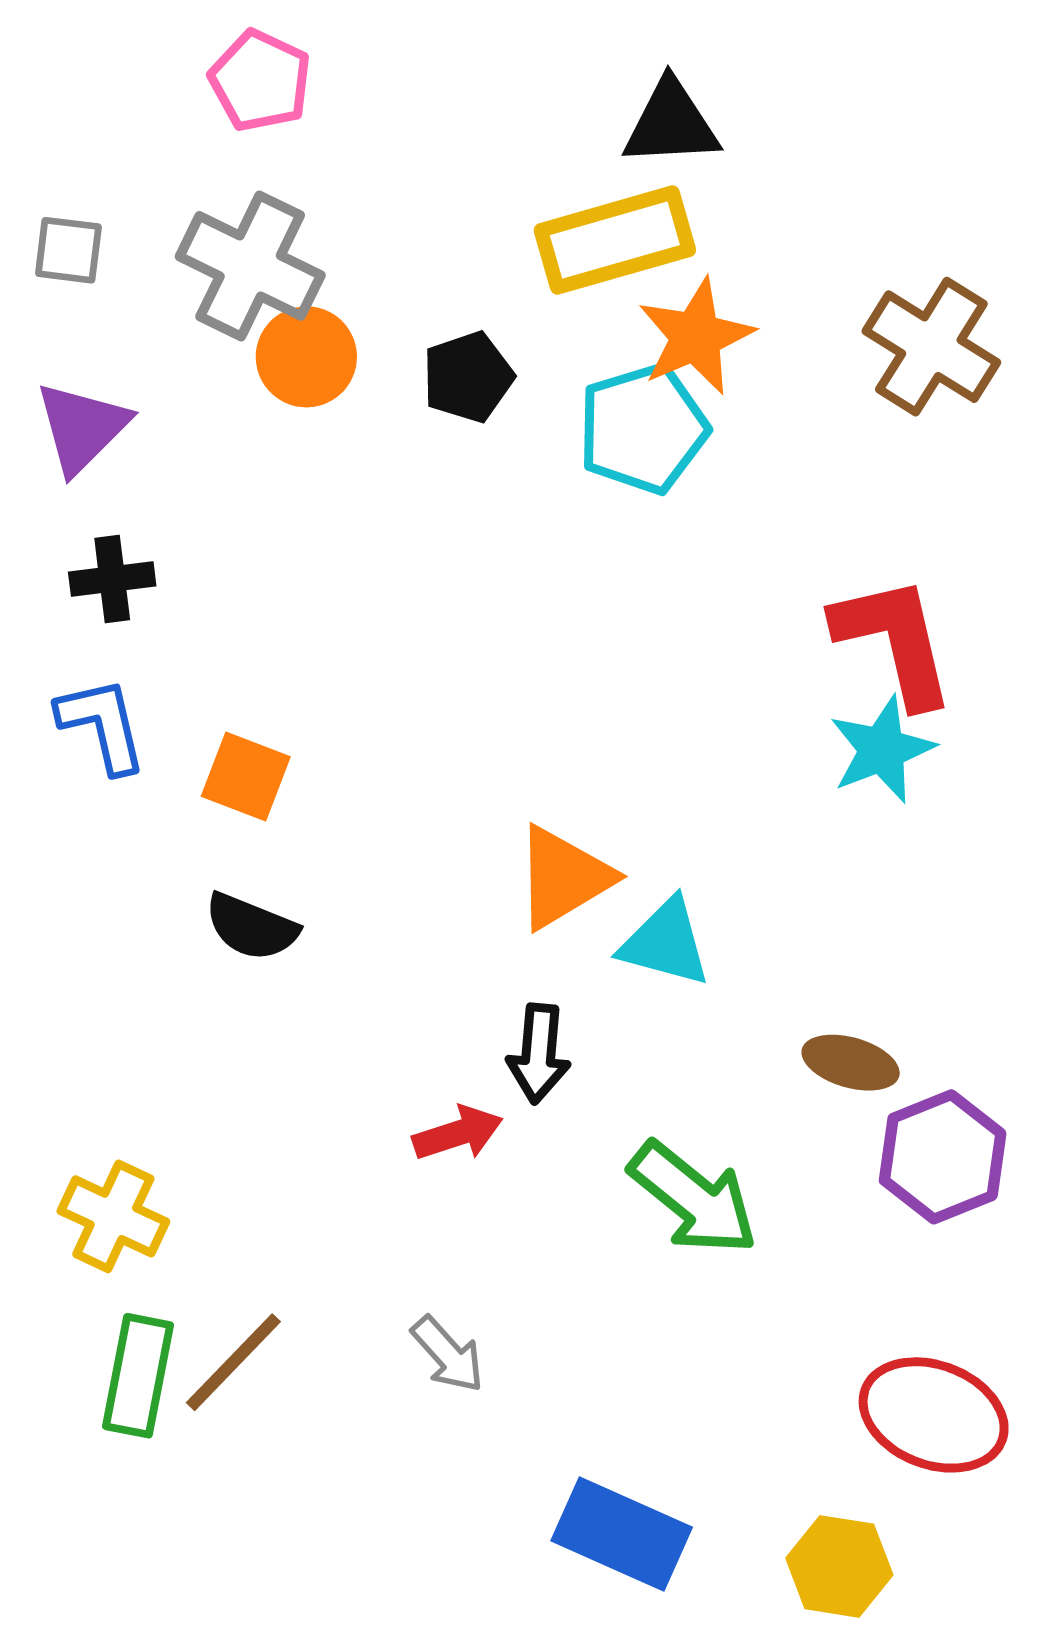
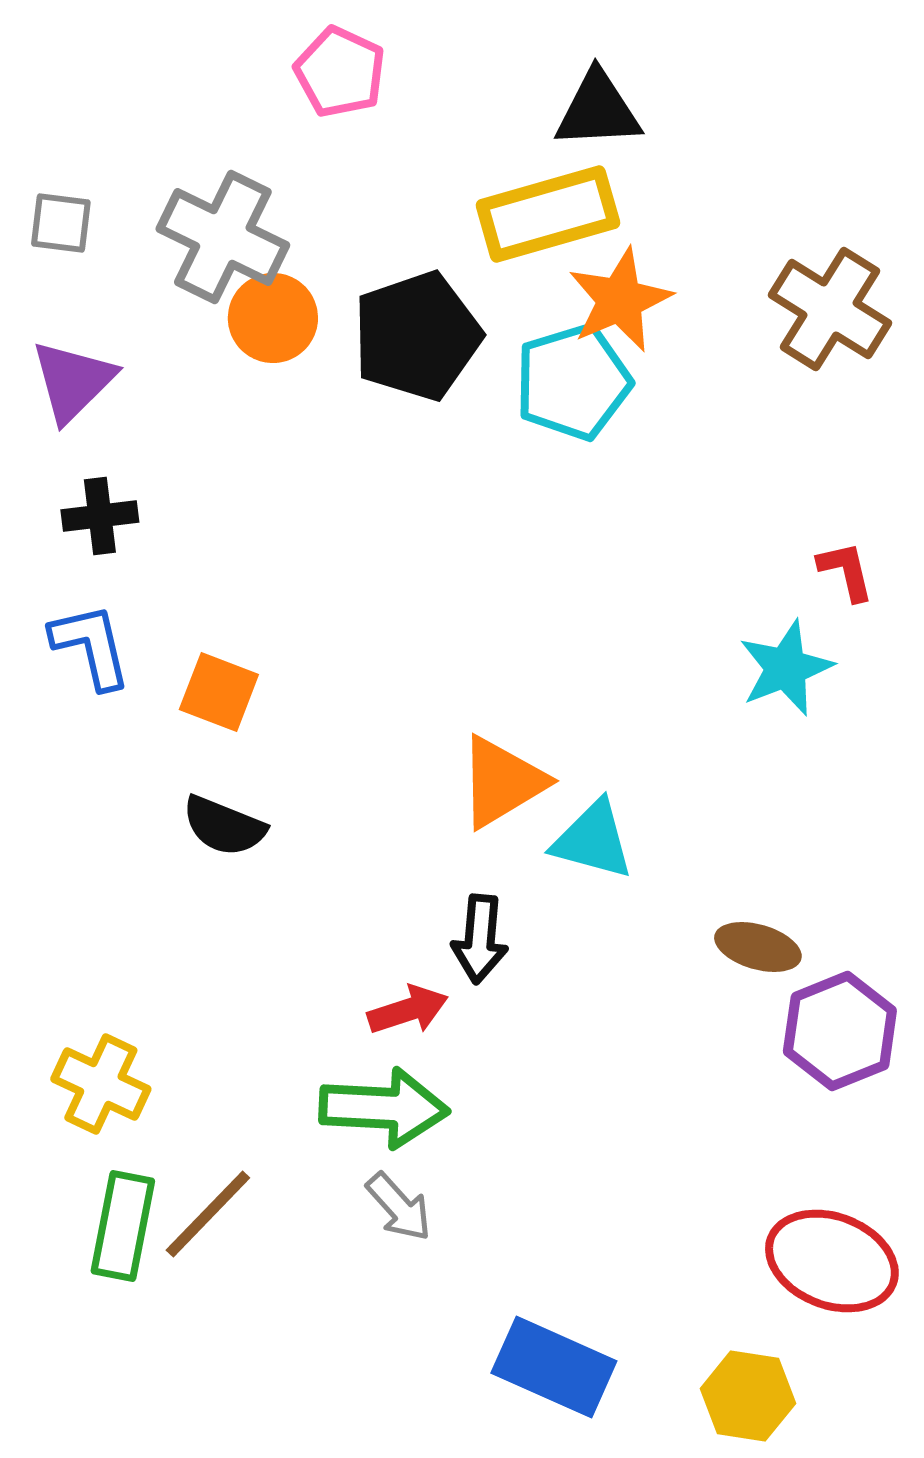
pink pentagon: (260, 81) -> (340, 72), moved
black pentagon: (468, 377) -> (417, 336), size x1.6
red L-shape: (894, 641) -> (846, 571), moved, size x0.5
green arrow: (693, 1198) -> (384, 1108), moved, turned -36

